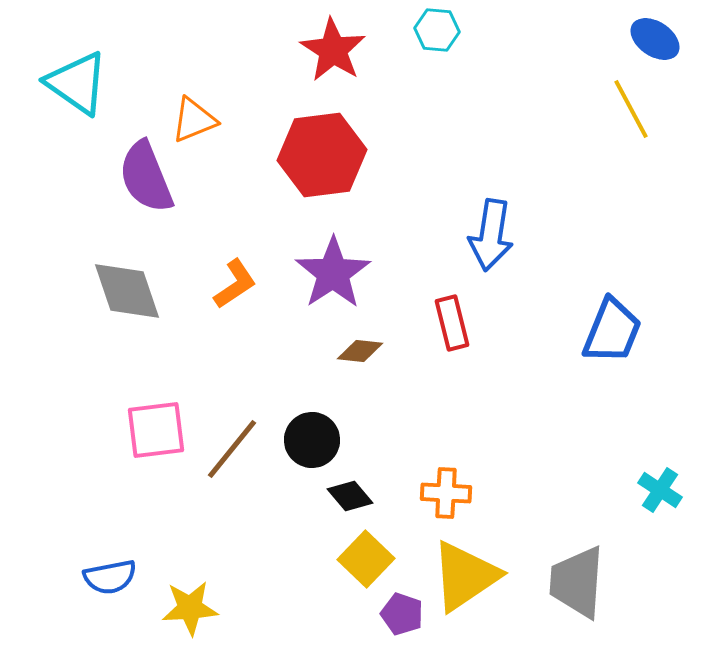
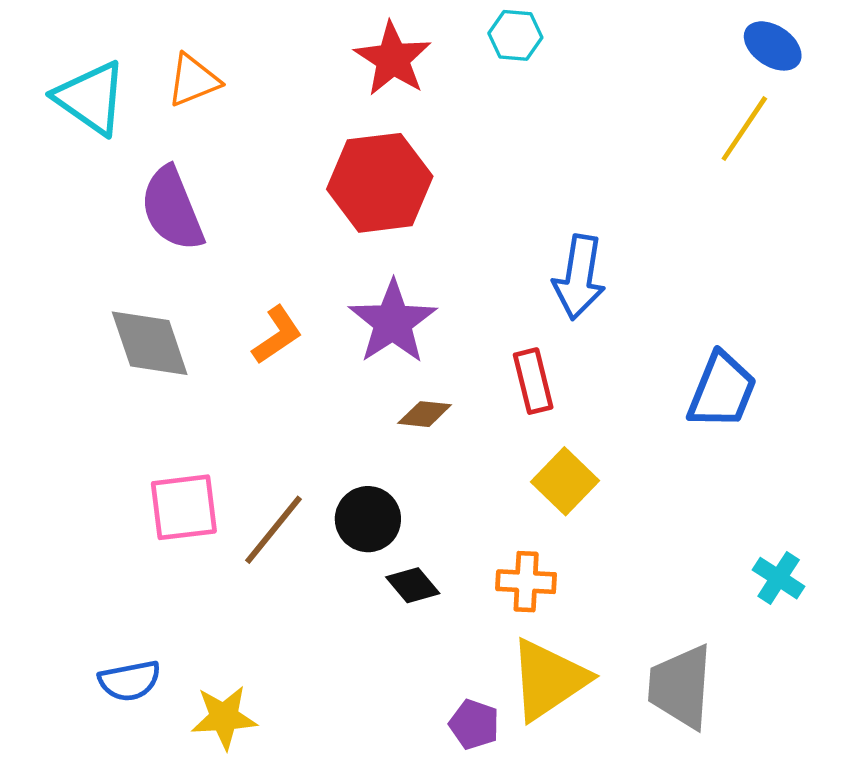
yellow line: (631, 109) -> (744, 129), turned 62
orange triangle: (194, 120) -> (193, 80), moved
yellow square: (366, 559) -> (565, 481), moved

